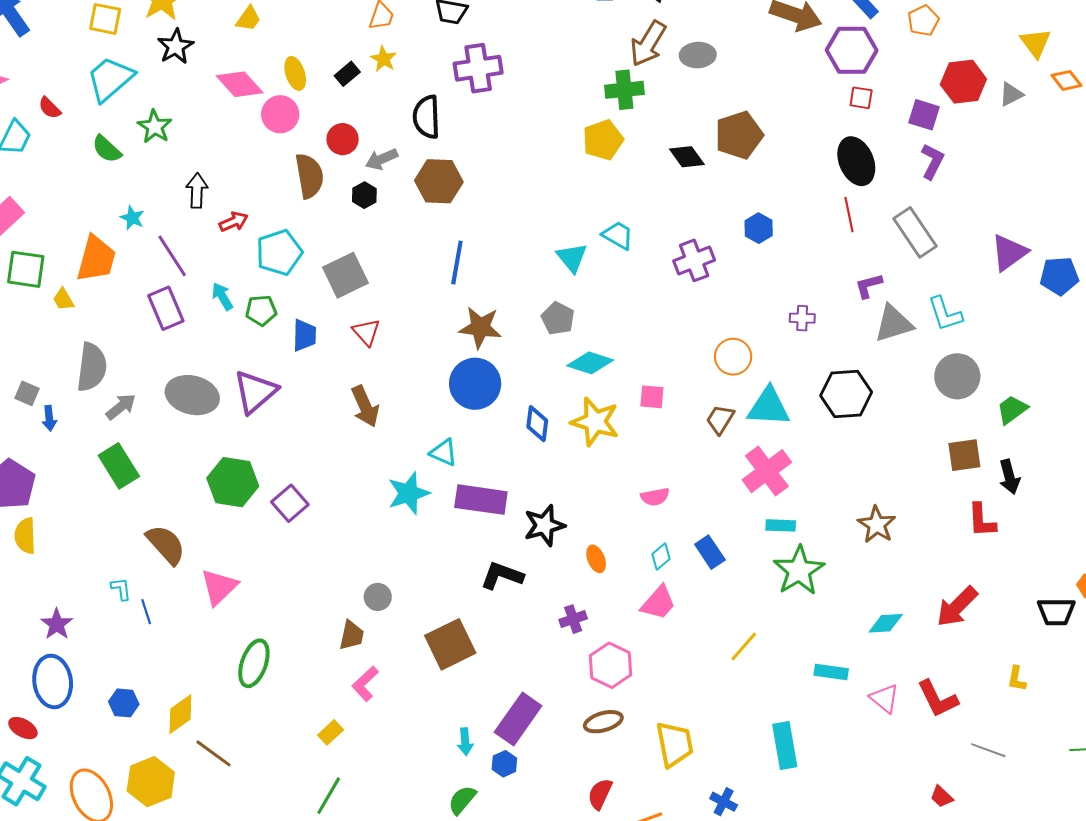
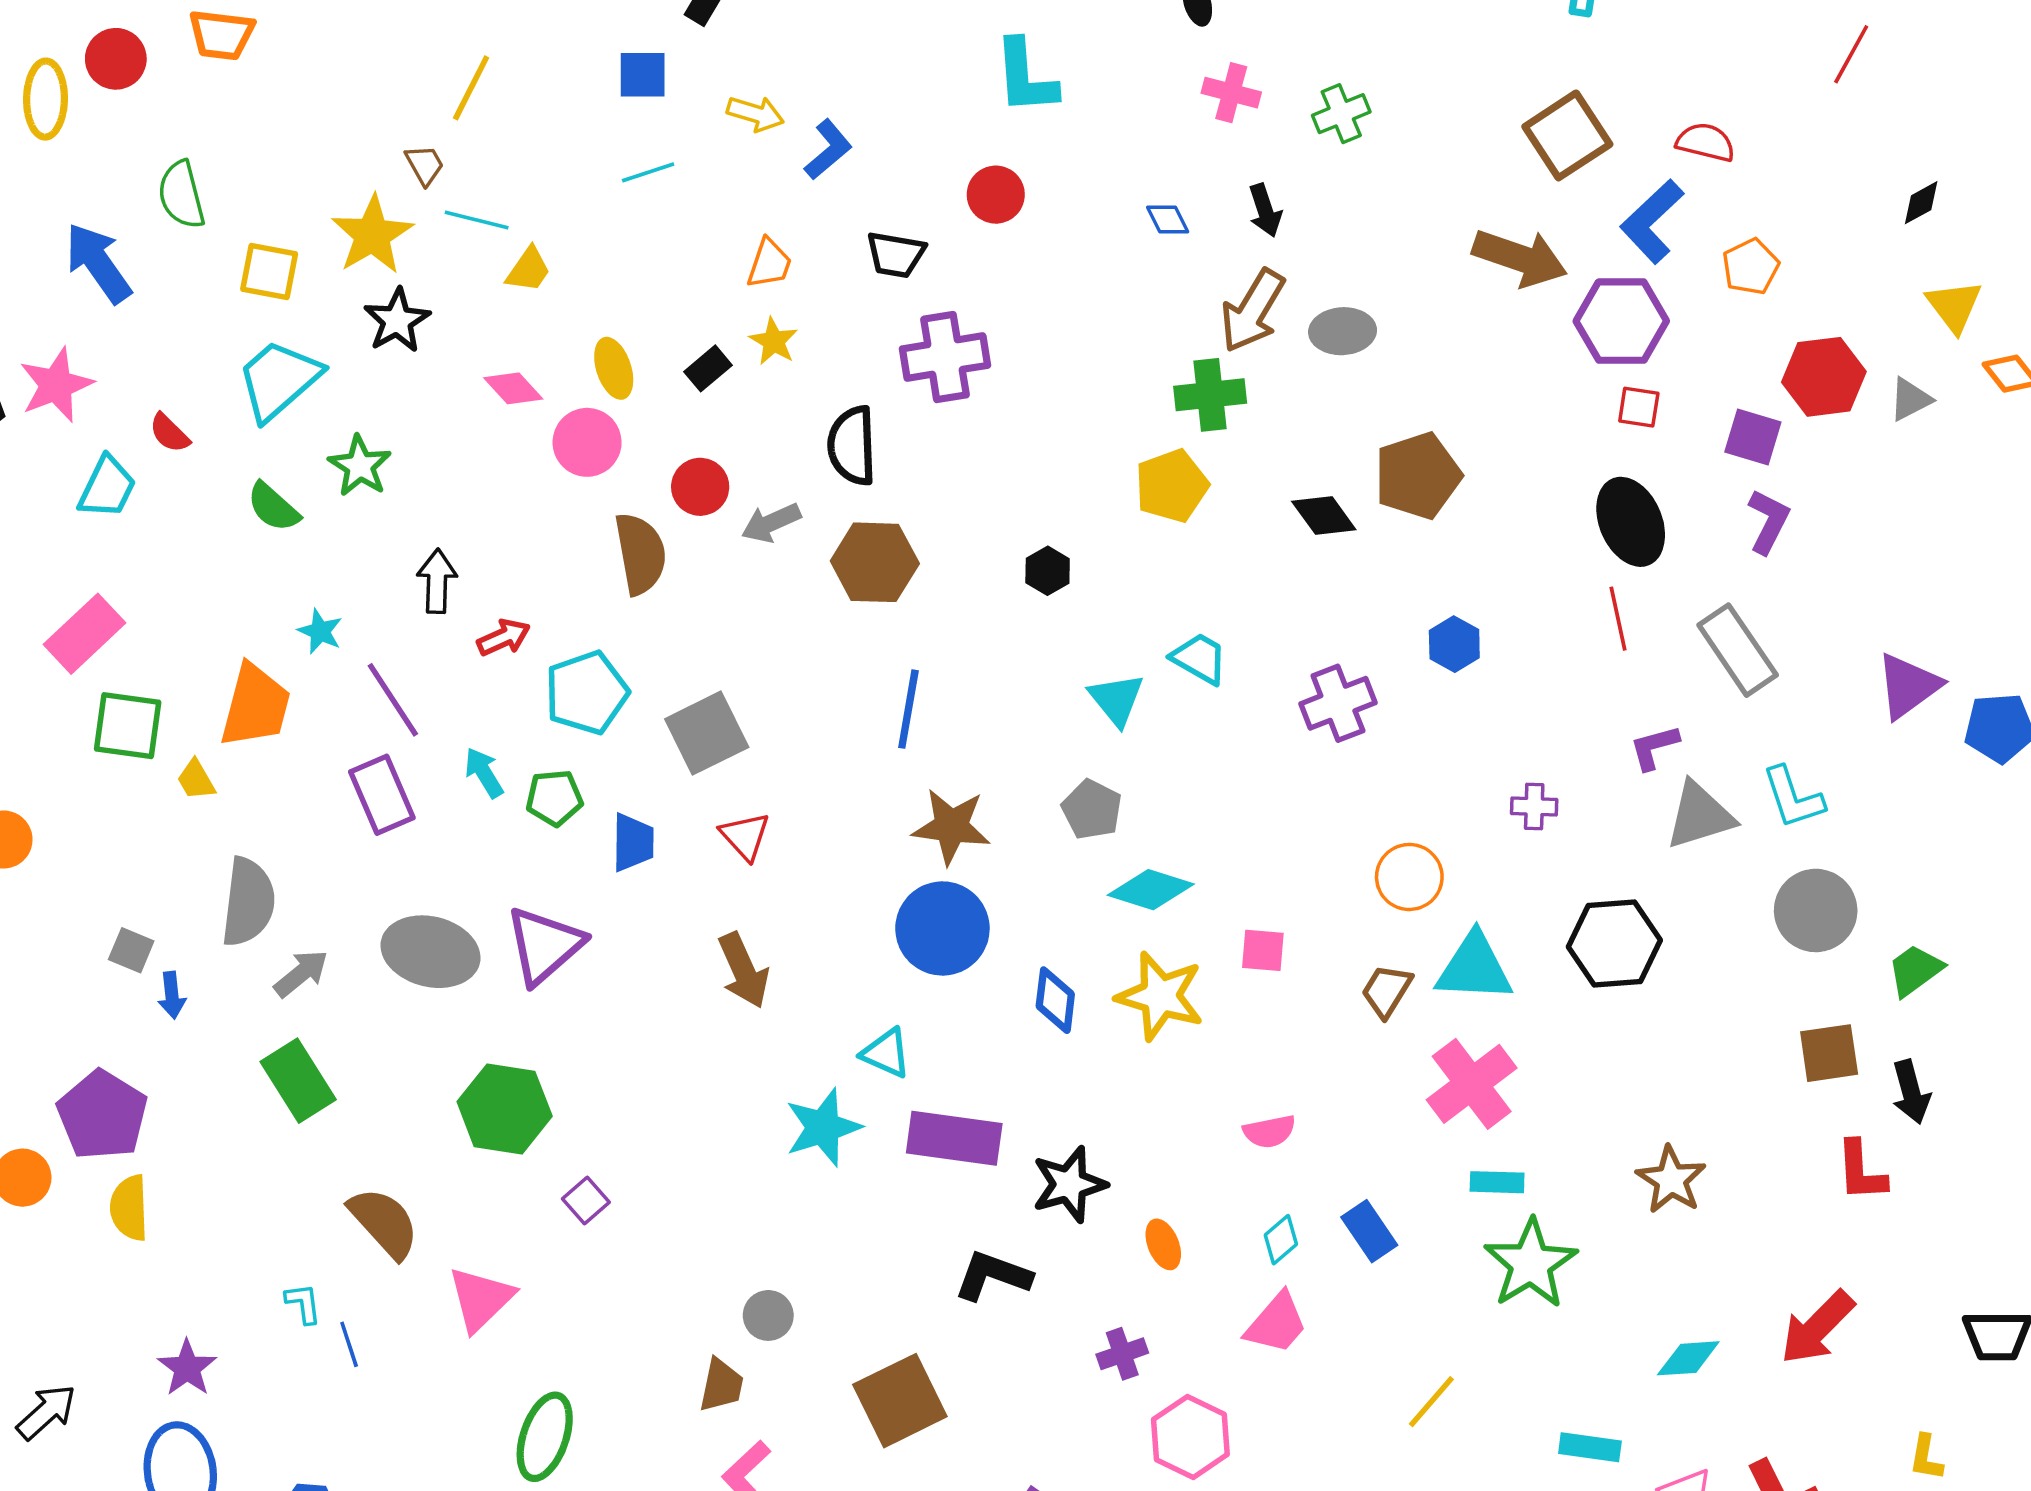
pink diamond: (240, 84) -> (513, 388), size x0.7
black hexagon: (364, 195) -> (1048, 571), moved
purple square: (290, 503) -> (586, 1201), moved, size x0.7

